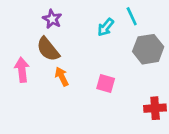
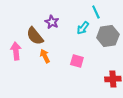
purple star: (52, 19) -> (52, 22), moved
cyan arrow: (106, 27) -> (83, 28), moved

